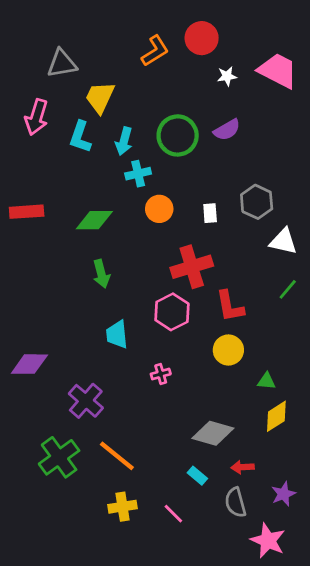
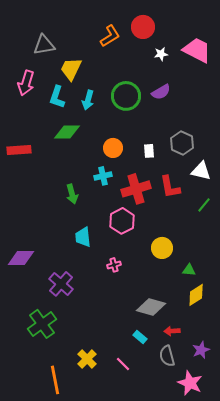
cyan cross: (138, 174) -> (103, 176), moved
green diamond: (94, 220) -> (67, 132), moved
red L-shape: (230, 306) -> (170, 187), moved
orange line: (117, 456) -> (55, 380), moved, turned 40
yellow cross: (123, 507) -> (87, 359), turned -36

